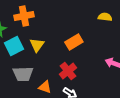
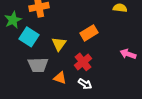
yellow triangle: (37, 45) -> (59, 44), moved
cyan square: (14, 46) -> (29, 37), turned -30

